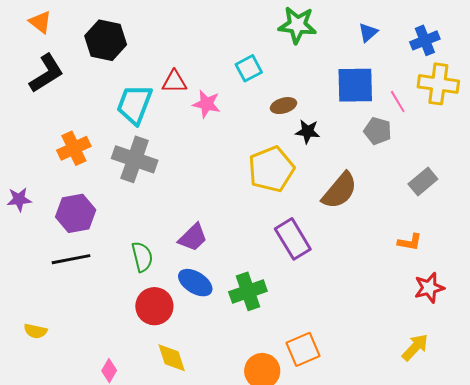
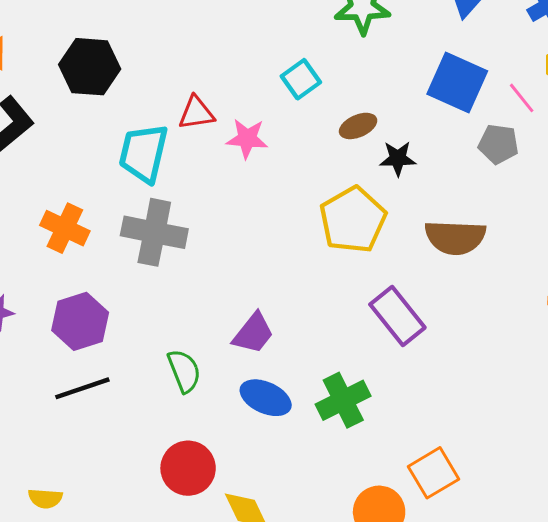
blue square: (355, 85) -> (457, 83), turned 33
orange cross: (74, 148) -> (65, 228), turned -32
brown semicircle: (340, 191) -> (455, 237), turned 60
red circle: (154, 306) -> (188, 468), moved

